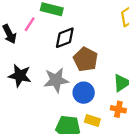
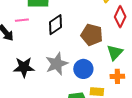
pink line: (30, 24) -> (22, 20), turned 64
brown pentagon: (86, 59) -> (92, 35), moved

